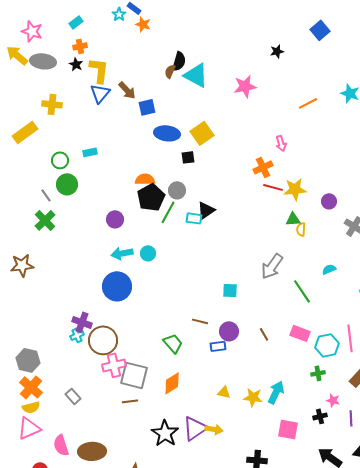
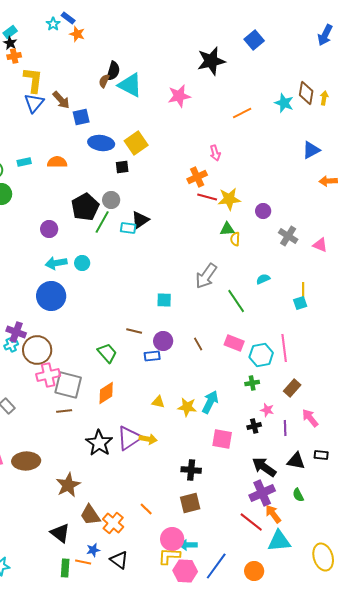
black star: (277, 51) -> (211, 61), size x2.0
black star: (76, 64) -> (10, 43), moved
orange semicircle: (145, 179) -> (57, 162), moved

